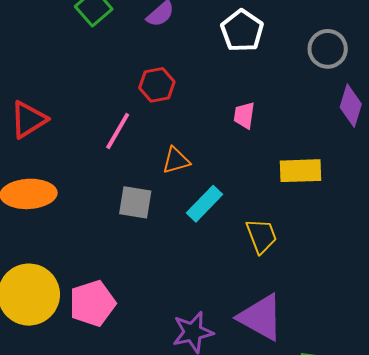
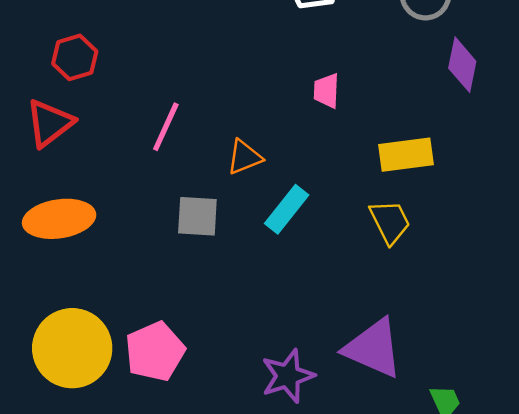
red hexagon: (157, 85) -> (75, 57), moved
yellow trapezoid: (261, 236) -> (390, 222), moved

